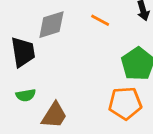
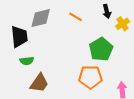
green semicircle: (26, 95) -> (27, 61), moved

